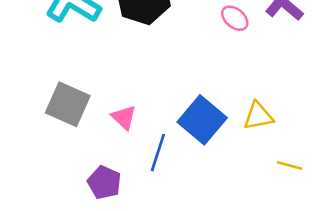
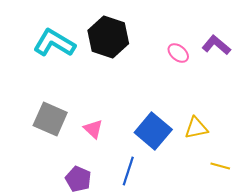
blue line: (158, 153) -> (128, 171), moved

